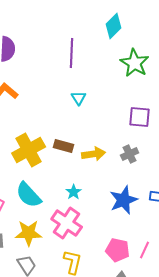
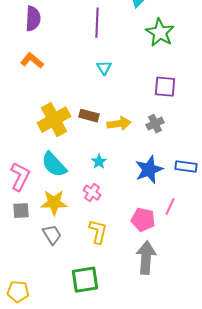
pink cross: (67, 223) -> (92, 193), size x0.6
pink line: (145, 250) -> (170, 207), moved

